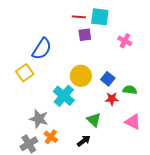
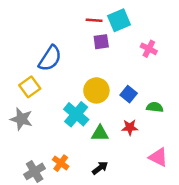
cyan square: (100, 17) -> (119, 20), turned -30
red star: (112, 99) -> (130, 127), moved
gray star: (39, 119) -> (21, 119), moved
green triangle: (94, 120) -> (100, 133), moved, turned -42
pink triangle: (133, 122) -> (158, 157), moved

